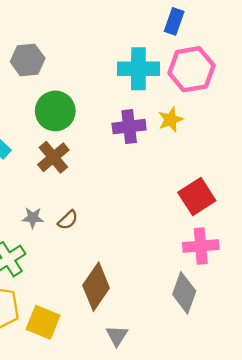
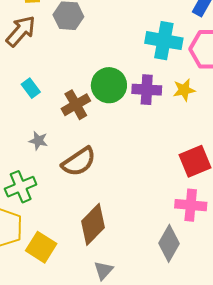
green circle: (55, 111) -> (109, 85), moved
gray star: (33, 218) -> (38, 141), moved
brown semicircle: (68, 220) -> (79, 162), size x1.8

